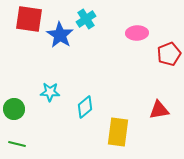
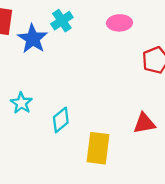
pink ellipse: (137, 33) -> (119, 23), moved
cyan star: (50, 92) -> (21, 103), turned 30

